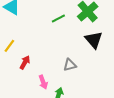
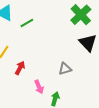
green line: (58, 19) -> (27, 23), moved

